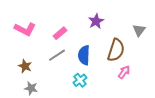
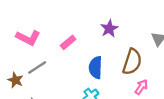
gray line: (57, 55) -> (37, 67), moved
brown star: (25, 66) -> (15, 80), moved

